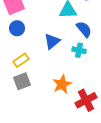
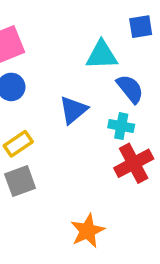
orange star: (62, 84) -> (87, 231), moved
red cross: (86, 100) -> (134, 163), moved

